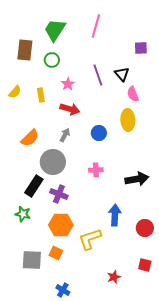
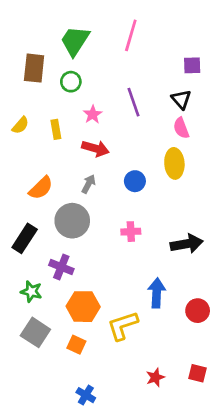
black triangle: (122, 74) -> (181, 99), moved
black rectangle: (34, 186) -> (25, 238), moved
purple cross: (59, 194) -> (61, 267), moved
gray square: (32, 260) -> (35, 332), moved, turned 30
red square: (145, 265) -> (198, 373), moved

